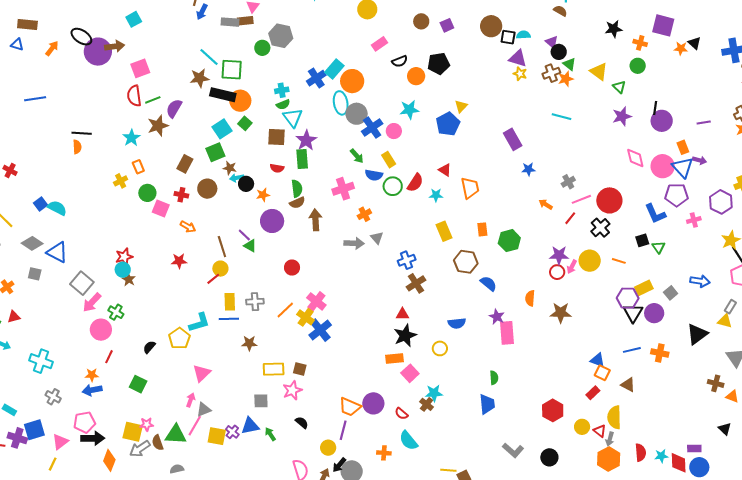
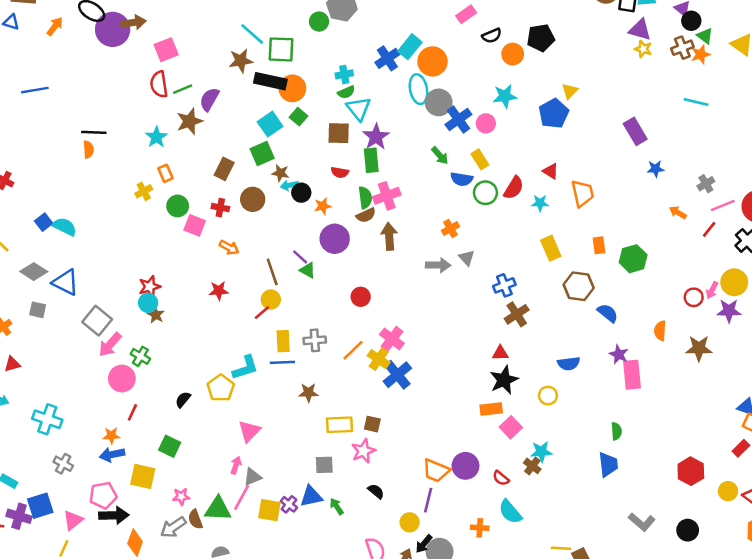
pink cross: (343, 189) -> (387, 196), moved
purple star: (559, 255) -> (729, 311), moved
yellow square: (133, 432) -> (143, 476), moved

